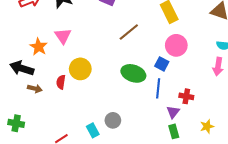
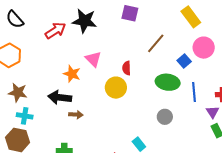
blue square: (162, 64) -> (184, 61), moved, turned 32
red semicircle: (61, 82) -> (127, 68), moved
gray circle: (113, 120) -> (165, 117), moved

